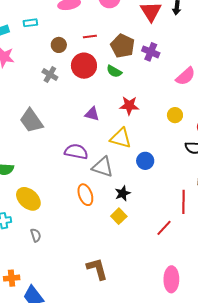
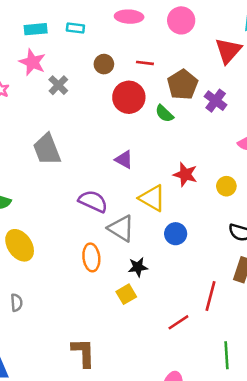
gray cross: (50, 75) -> (58, 85), moved
red star: (129, 106) -> (185, 174), moved
gray semicircle: (36, 235) -> (17, 303), moved

